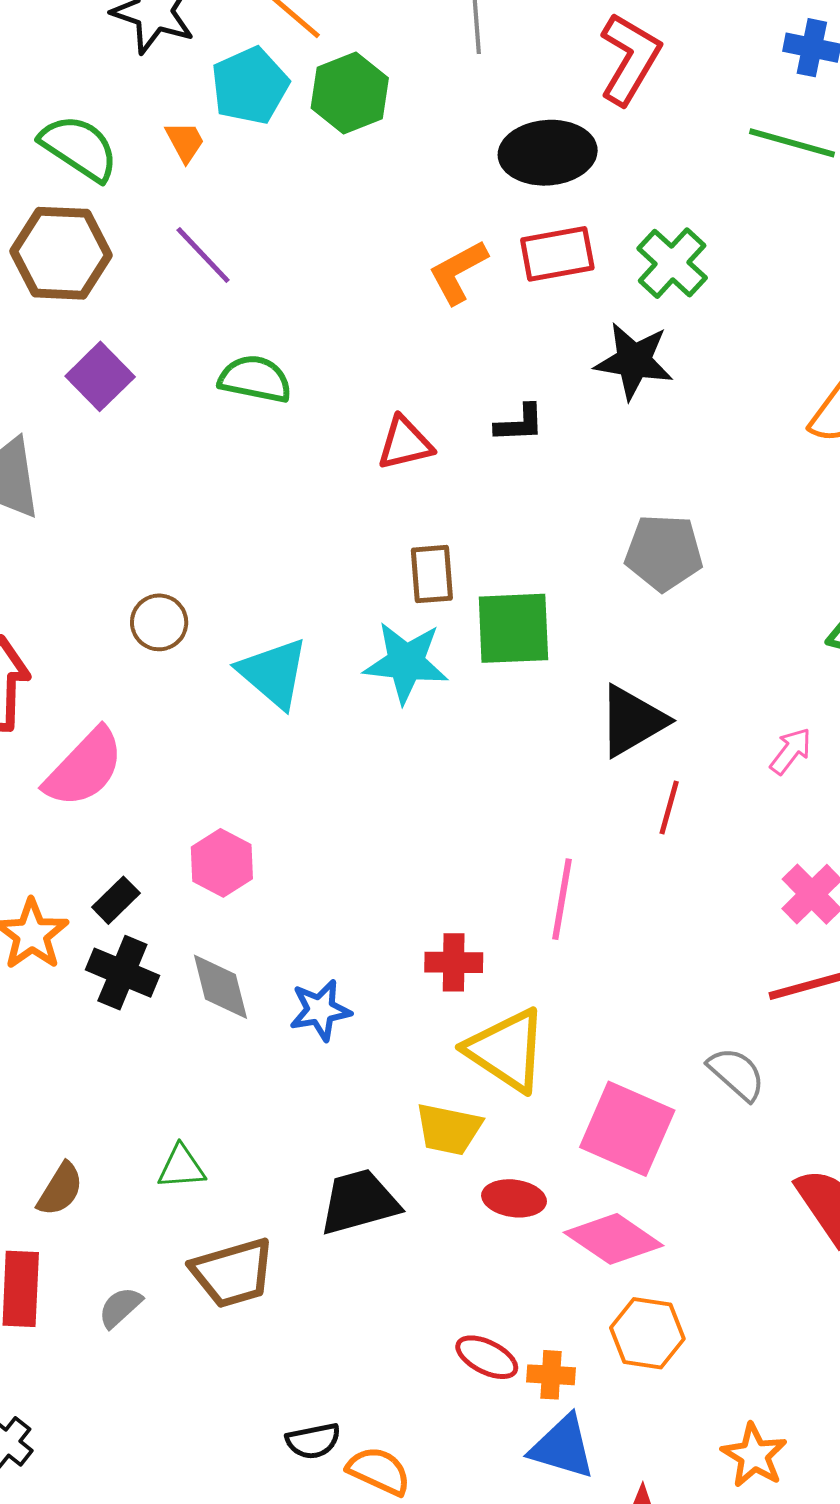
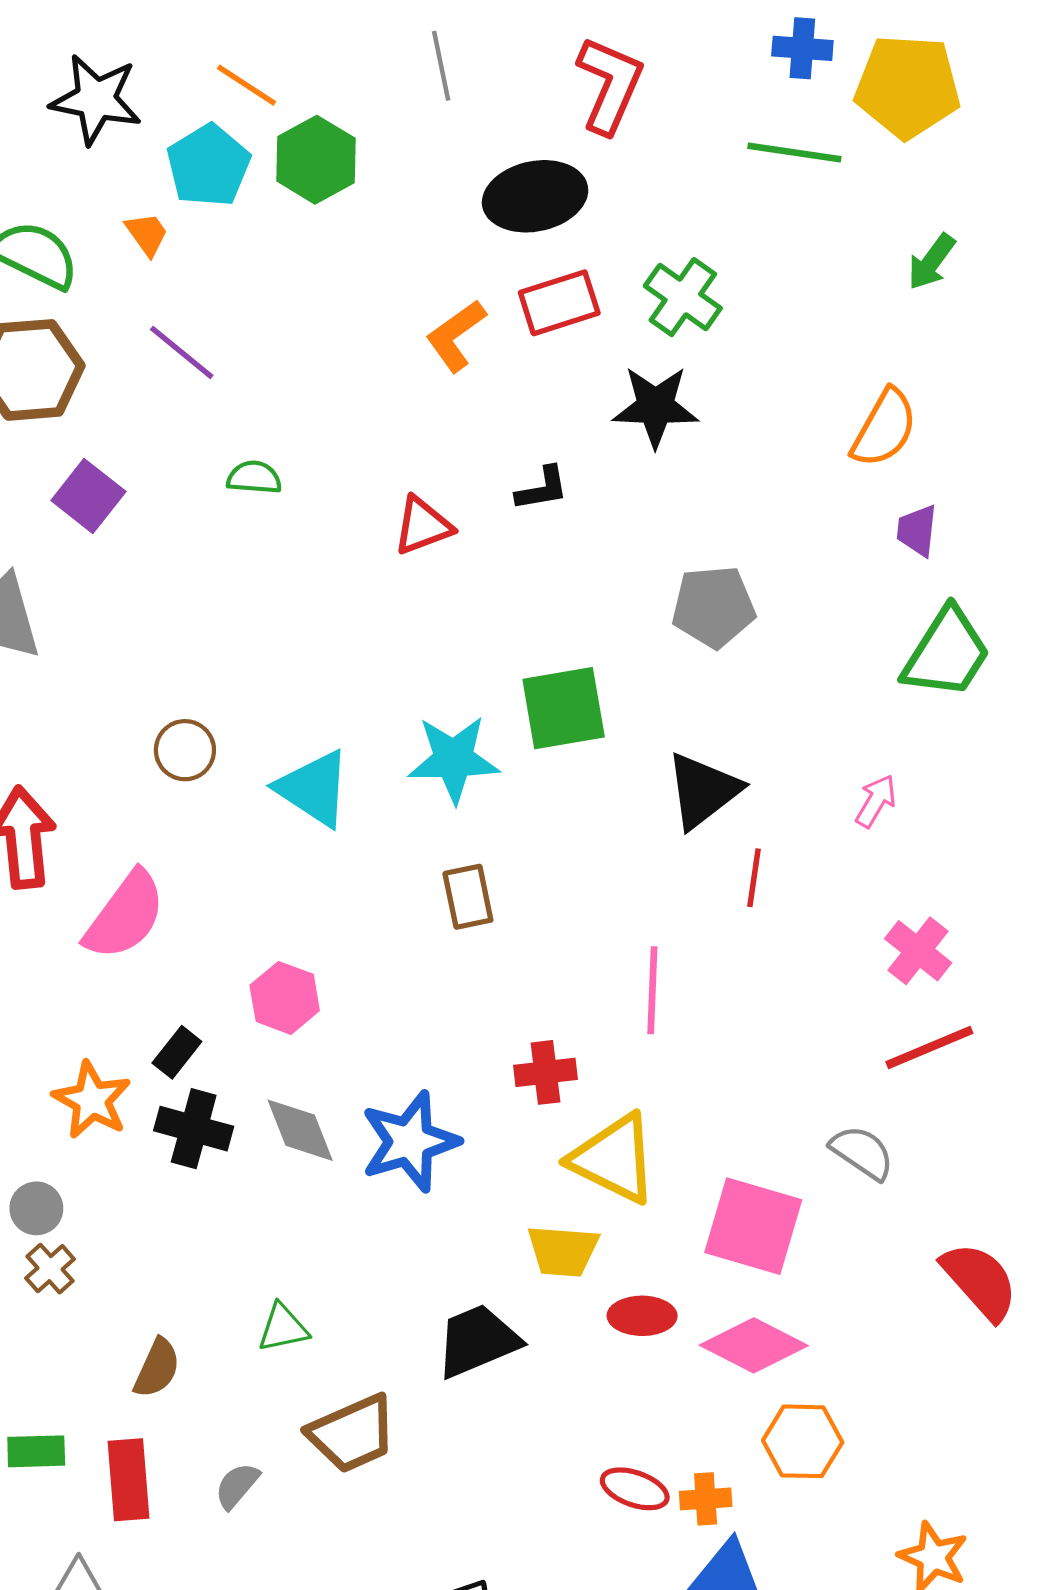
green semicircle: (255, 379) -> (254, 478), size x0.7
brown rectangle: (432, 574) -> (468, 897), moved
blue star: (320, 1010) -> (410, 1142), size x1.5

